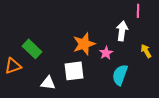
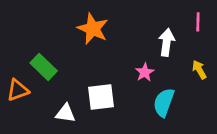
pink line: (138, 11) -> (198, 22), moved
orange star: (84, 44) -> (93, 29), moved, turned -30

